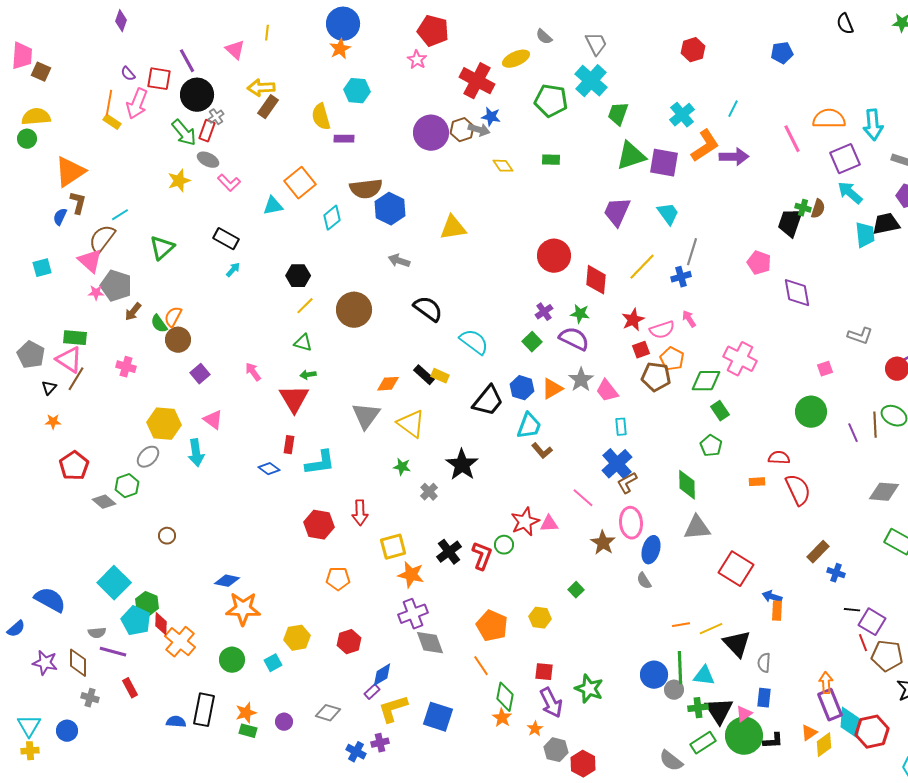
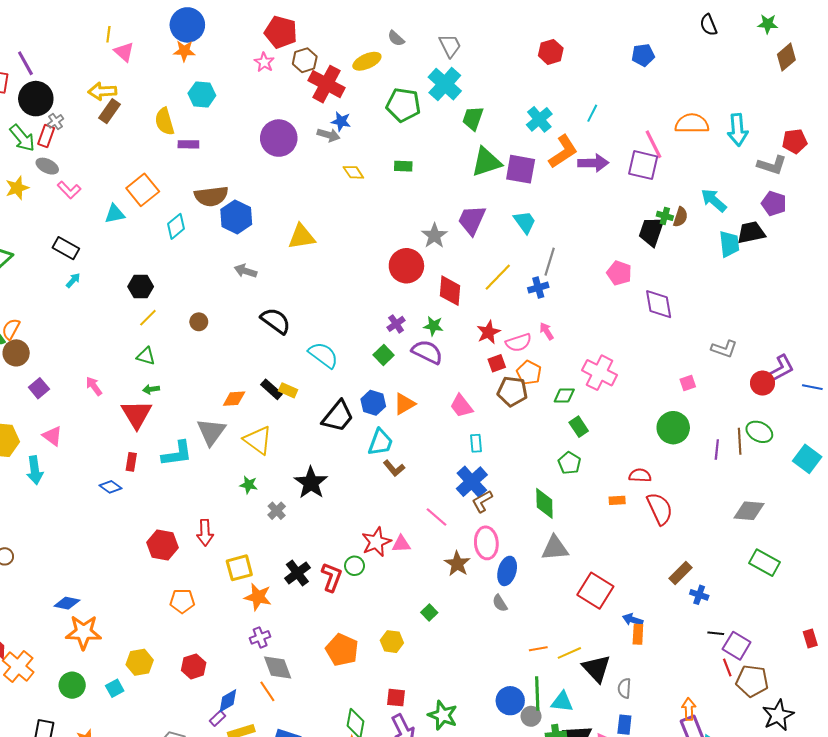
orange star: (340, 49) -> (184, 51), turned 30
pink triangle: (235, 50) -> (124, 52), moved
brown hexagon: (462, 130) -> (305, 60), moved
purple square: (845, 159) -> (643, 165), moved, turned 36
brown circle: (354, 310) -> (199, 322), size x0.5
gray star: (581, 380) -> (434, 236), moved
green diamond: (706, 381) -> (564, 396), size x0.7
purple line: (853, 433) -> (717, 449), turned 30
cyan L-shape: (320, 463) -> (177, 454), moved
purple cross: (413, 614) -> (260, 637), size x0.7
orange line: (481, 666) -> (267, 691), moved

